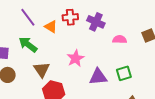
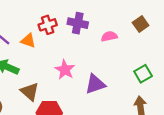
green square: (124, 73) -> (143, 74), moved

